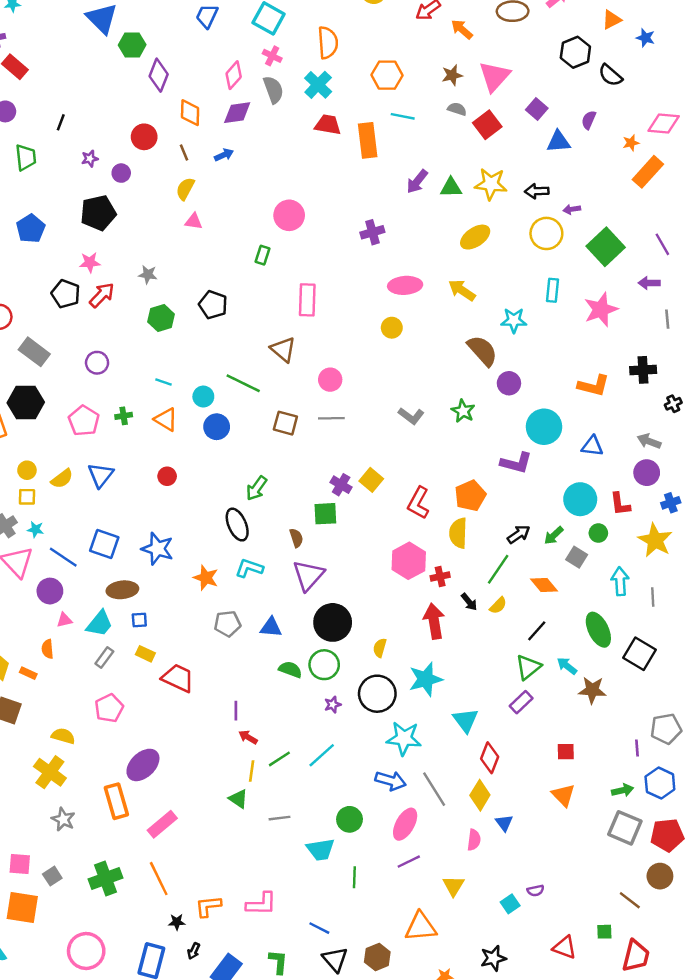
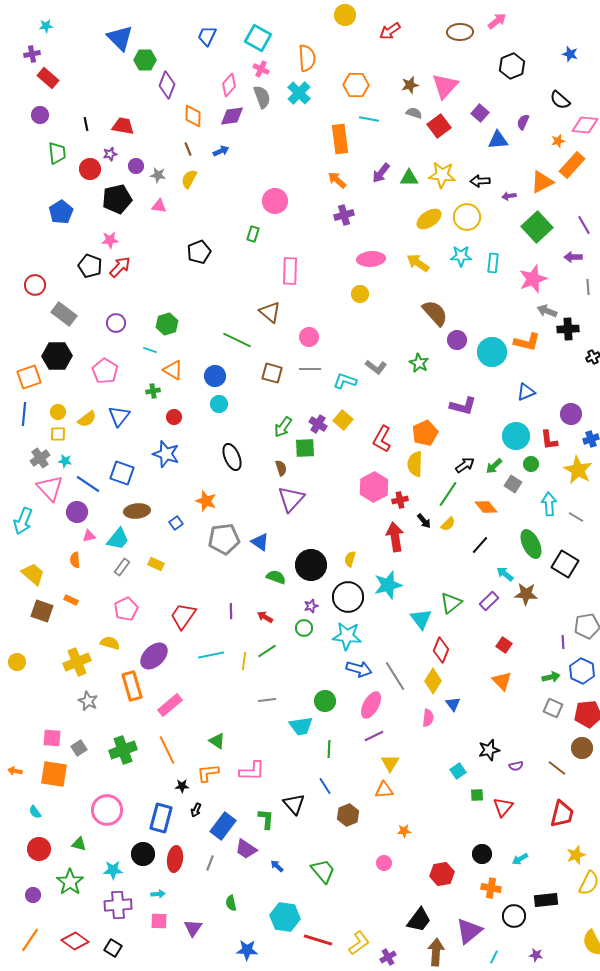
orange triangle: (612, 20) -> (542, 182), moved, size x1.4
orange arrow: (462, 29) -> (337, 180), moved
black semicircle: (610, 75) -> (560, 100), moved
black line: (61, 122) -> (86, 124), turned -32
red trapezoid: (328, 125) -> (123, 126), moved
red circle: (144, 137) -> (90, 169), moved
pink triangle: (194, 221) -> (159, 206), moved
yellow circle: (546, 233) -> (467, 217), moved
gray star: (148, 275) -> (158, 175), moved
black pentagon: (213, 305) -> (199, 252), moved, turned 30
green hexagon: (161, 318) -> (167, 324), moved
cyan star: (514, 320) -> (461, 256), moved
cyan line: (163, 382) -> (150, 350), moved
cyan circle: (203, 397) -> (219, 404), moved
green cross: (124, 416) -> (153, 391), moved
cyan circle: (544, 427) -> (492, 352), moved
gray arrow: (649, 441) -> (547, 311), moved
blue triangle: (592, 446) -> (526, 392), turned -30
green arrow: (256, 488) -> (283, 427), moved
blue star: (157, 549) -> (166, 454), moved
cyan L-shape: (249, 568) -> (345, 381), moved
gray line: (653, 597) -> (576, 517), turned -56
blue square: (139, 620) -> (176, 523), moved, turned -32
black circle: (333, 622) -> (311, 565), moved
gray pentagon: (227, 624) -> (224, 539), size x1.4
blue triangle: (271, 627) -> (260, 542), turned 30
green circle: (324, 665) -> (304, 628), moved, size x0.7
green triangle: (528, 667) -> (451, 603), moved
orange rectangle: (28, 673) -> (71, 600), moved
red trapezoid: (178, 678) -> (183, 616), moved, turned -80
purple rectangle: (521, 702) -> (489, 601), moved
yellow semicircle: (63, 736) -> (110, 643), moved
red arrow: (248, 737) -> (265, 617), moved
cyan star: (404, 738) -> (347, 636), moved
red square: (566, 752) -> (504, 645), turned 35
cyan line: (322, 755) -> (211, 655), moved, turned 30
yellow cross: (50, 772) -> (77, 662), turned 32
green triangle: (238, 799) -> (217, 741), moved
gray square: (625, 828) -> (553, 708), size x0.7
yellow triangle: (453, 886) -> (390, 763), moved
purple semicircle: (536, 891) -> (516, 766), moved
orange triangle: (421, 927) -> (384, 790), size x0.7
blue line: (319, 928) -> (325, 786), moved, turned 30
green square: (604, 932) -> (477, 795), moved
red triangle: (565, 947) -> (503, 807), turned 50
black star: (493, 958) -> (489, 750), moved
black triangle: (335, 959) -> (294, 804), moved

